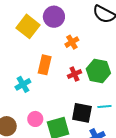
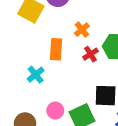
orange cross: (72, 42) -> (82, 30), moved

